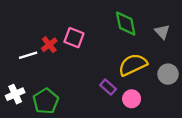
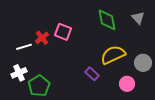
gray triangle: (162, 32) -> (138, 18), moved
white cross: (15, 94) -> (19, 73), moved
pink circle: (132, 99) -> (127, 84), moved

